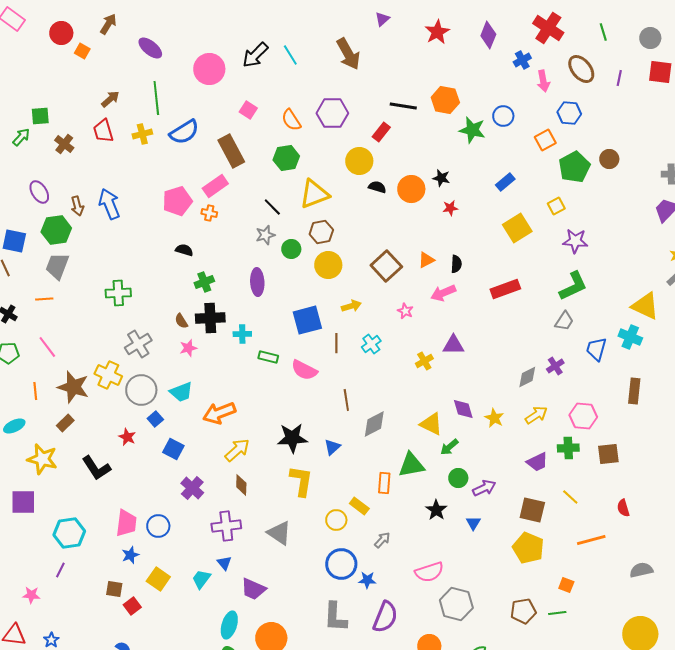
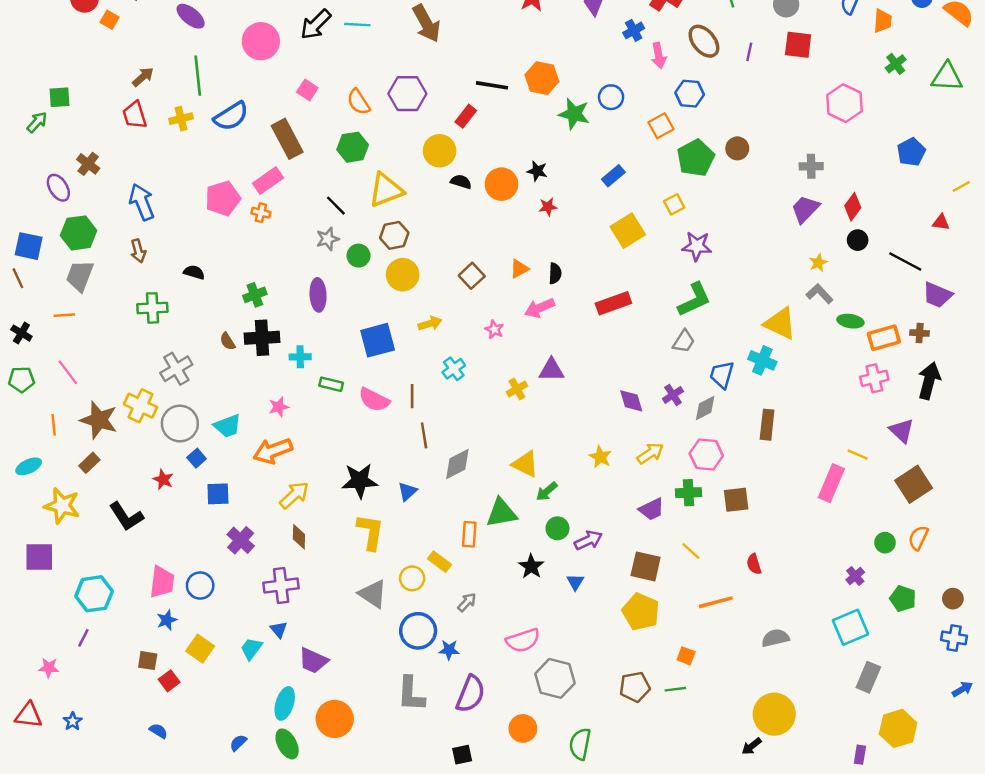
cyan line: (290, 55) -> (357, 25), turned -55
brown cross: (64, 144) -> (88, 164), moved
brown arrow: (77, 206) -> (138, 251), moved
black semicircle: (184, 250) -> (194, 272), moved
brown square: (386, 266) -> (472, 276), size x0.7
brown line: (336, 343) -> (412, 396), moved
pink star: (188, 348) -> (279, 407), moved
gray diamond: (527, 377) -> (705, 408), moved
purple diamond: (463, 409) -> (631, 401), moved
blue square: (173, 449) -> (218, 494), turned -30
gray triangle: (279, 533) -> (373, 594), moved

